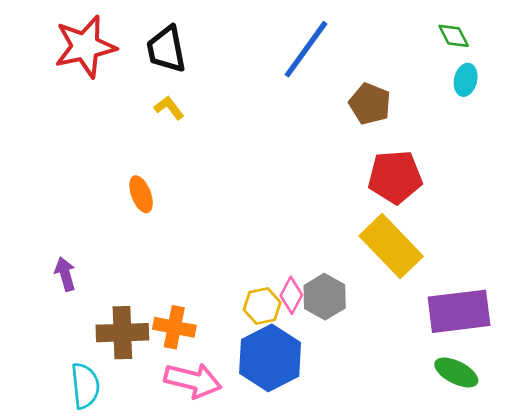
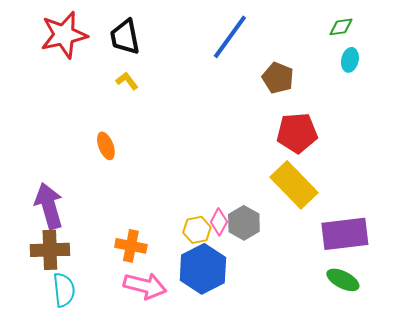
green diamond: (454, 36) -> (341, 27), turned -70
purple arrow: (65, 274) -> (49, 206), size x1.8
brown cross: (122, 333) -> (50, 250), moved

